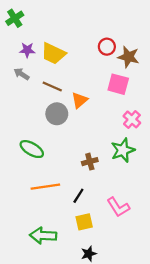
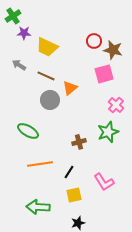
purple star: (27, 50) -> (24, 33), moved
pink square: (118, 84) -> (104, 74), turned -30

